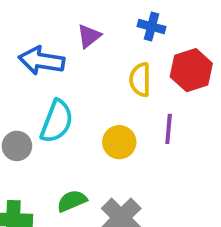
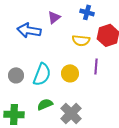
yellow semicircle: (140, 80) -> (81, 40), turned -84
cyan semicircle: (57, 121) -> (42, 74), moved

